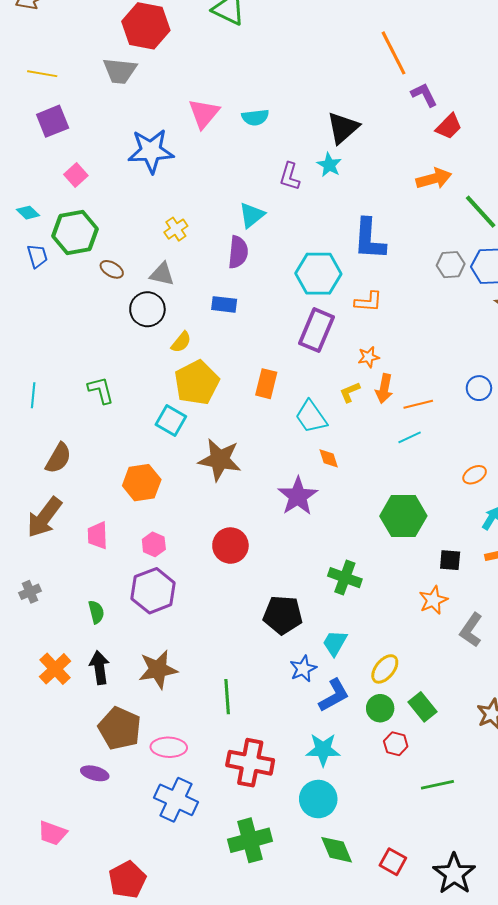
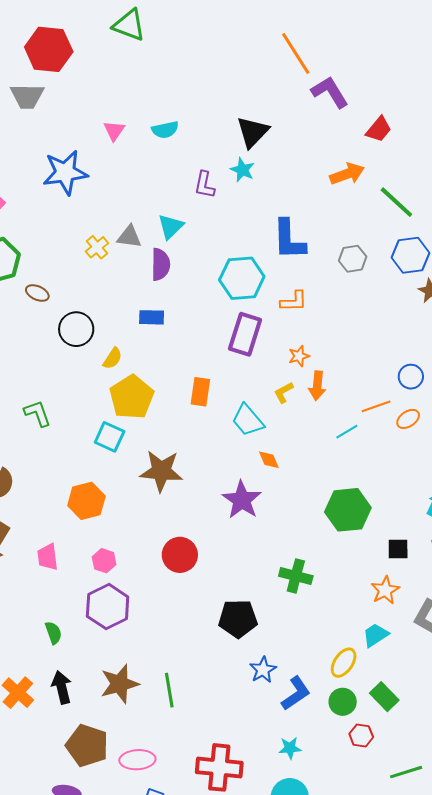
purple L-shape: (424, 95) -> (330, 92), size x1.4
pink triangle: (204, 114) -> (114, 131), size x0.7
red trapezoid: (449, 126) -> (379, 129), moved
gray hexagon: (451, 265) -> (353, 259), moved
gray triangle: (162, 274) -> (129, 237), moved
orange line: (418, 404) -> (376, 406), moved
orange ellipse: (475, 475) -> (408, 419), moved
cyan trapezoid: (335, 643) -> (376, 635), moved, turned 32
green line: (227, 697) -> (169, 690), moved
cyan star: (323, 750) -> (290, 748), size x0.7

